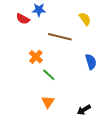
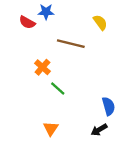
blue semicircle: (91, 62) -> (109, 106), moved
orange triangle: (48, 102) -> (51, 129), moved

